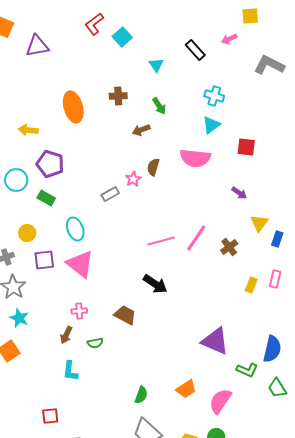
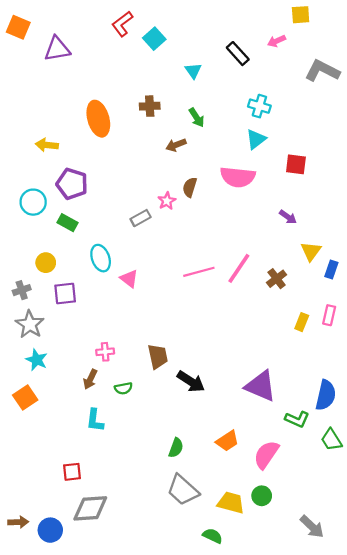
pink triangle: (80, 264) -> (129, 279), moved, size x0.6
black arrow: (155, 284) -> (191, 381), moved
brown trapezoid: (125, 315) -> (158, 356), turned 50

